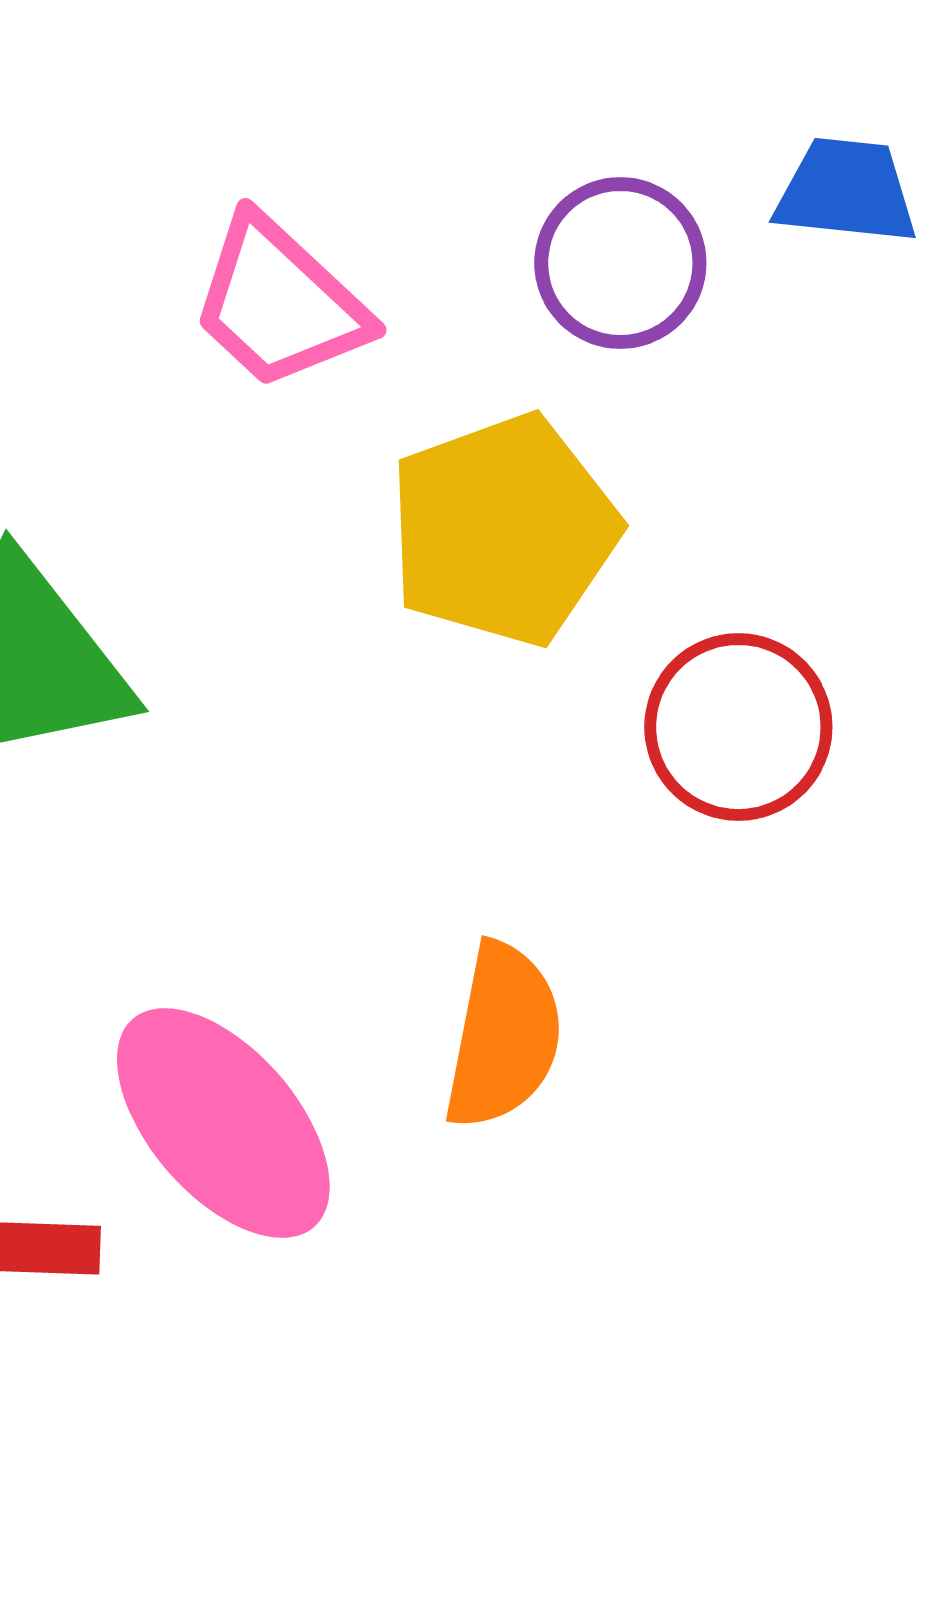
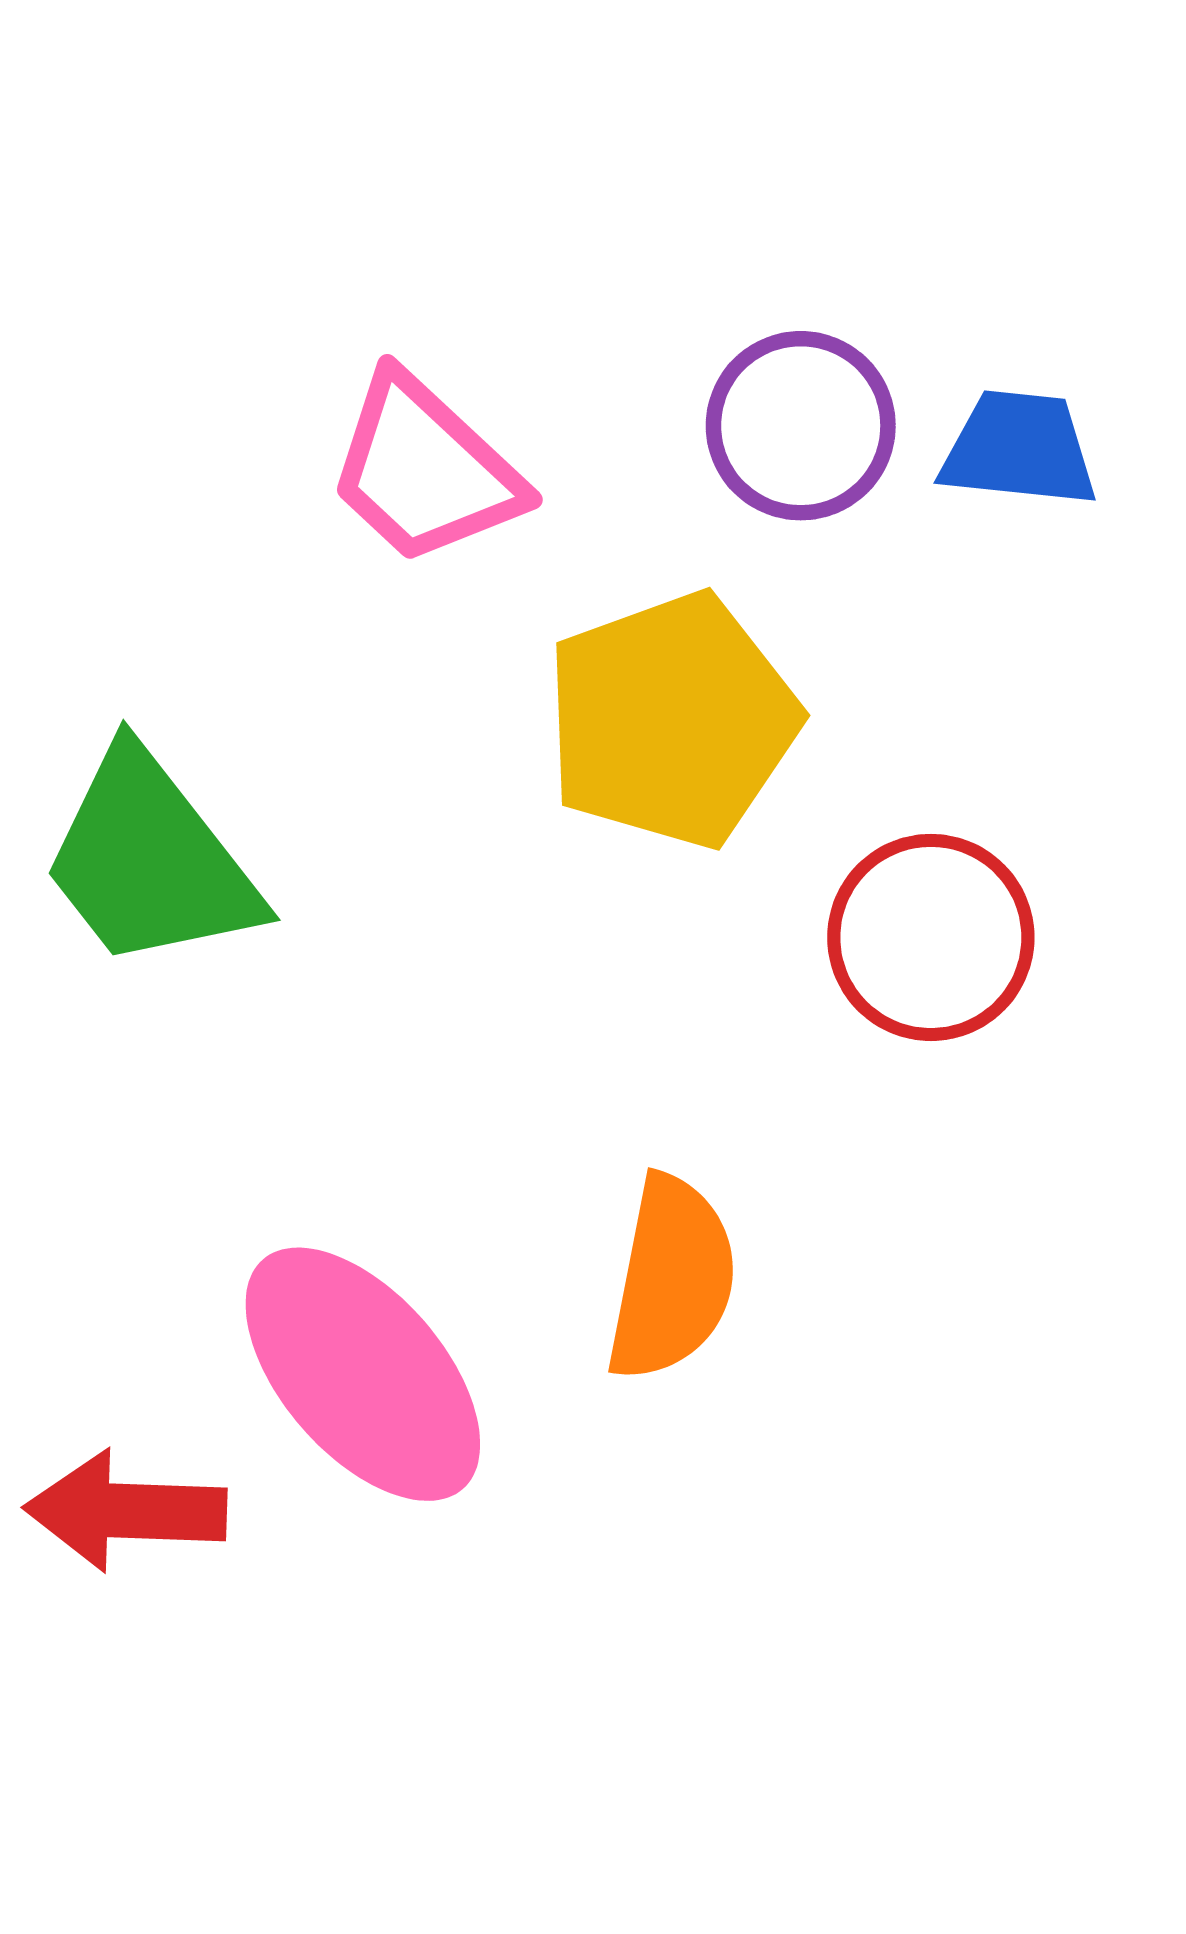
blue trapezoid: (846, 191) -> (1019, 449), moved

